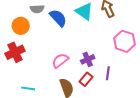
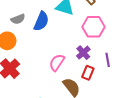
blue semicircle: (58, 18) -> (41, 21), turned 84
pink hexagon: (125, 41) -> (93, 27), moved

